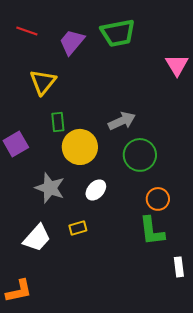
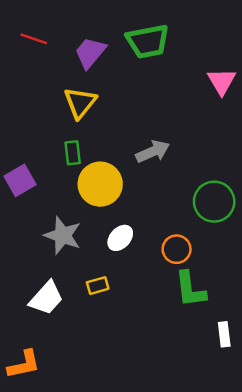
yellow triangle: (43, 82) -> (80, 103), moved
green circle: (140, 155) -> (214, 202), moved
orange circle: (158, 199) -> (177, 249), moved

